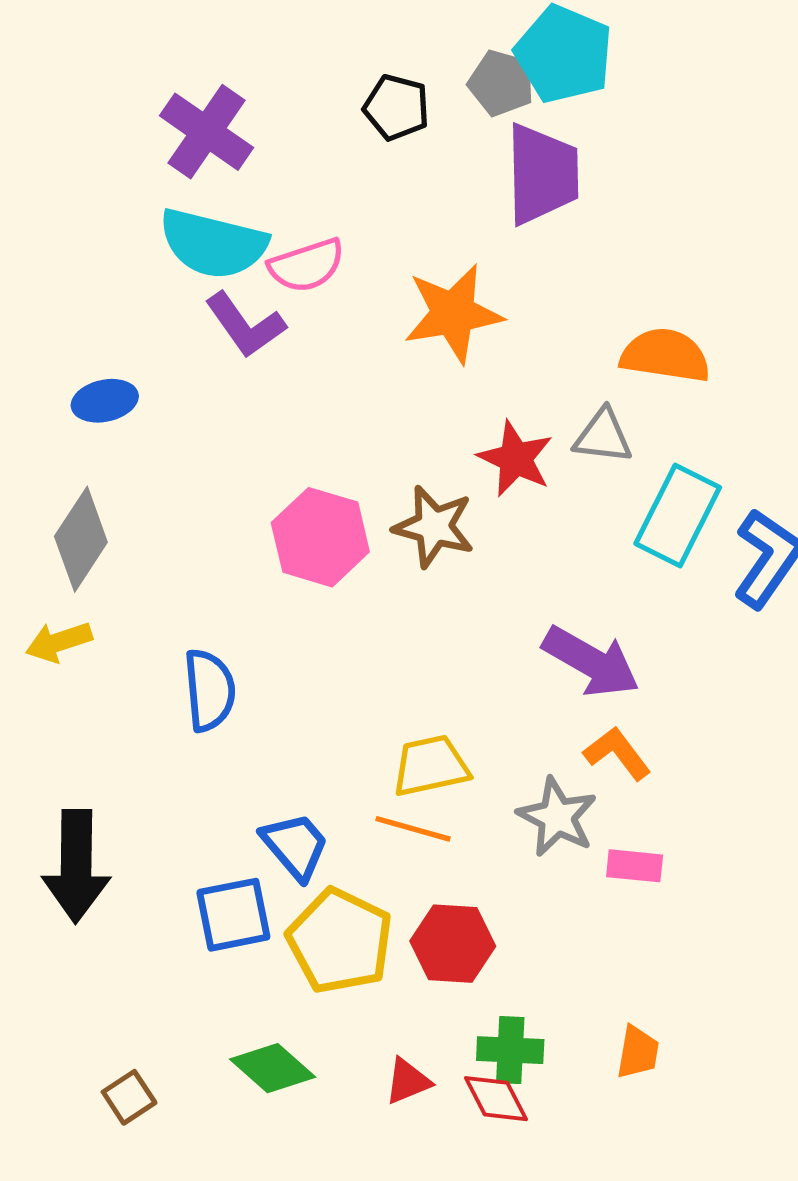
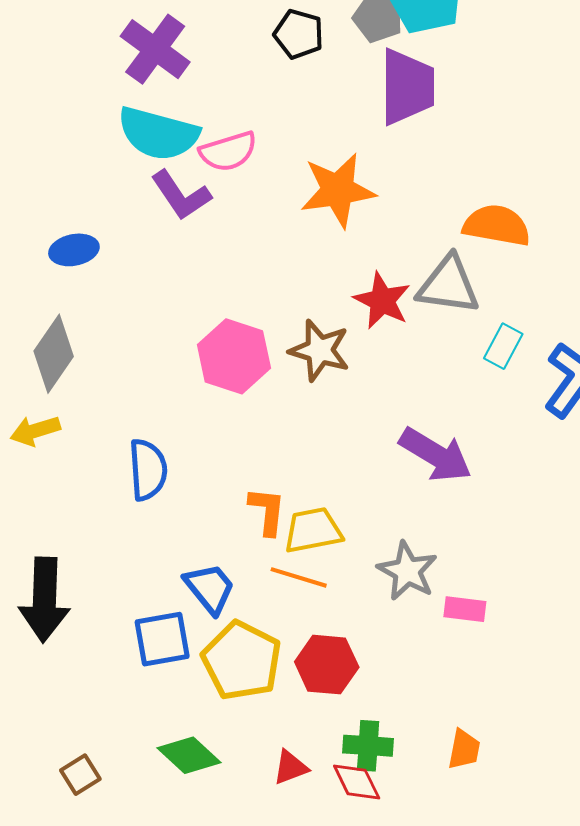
gray triangle: (603, 436) -> (448, 285), size x1.4
cyan rectangle: (678, 516) -> (503, 346), size x0.6
orange L-shape: (617, 753) -> (267, 511), moved, turned 42

